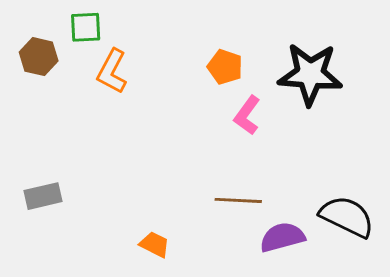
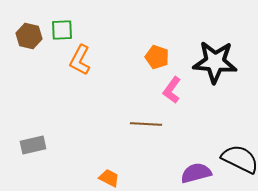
brown hexagon: (39, 57) -> (29, 36), moved
brown line: (238, 200) -> (146, 124), moved

